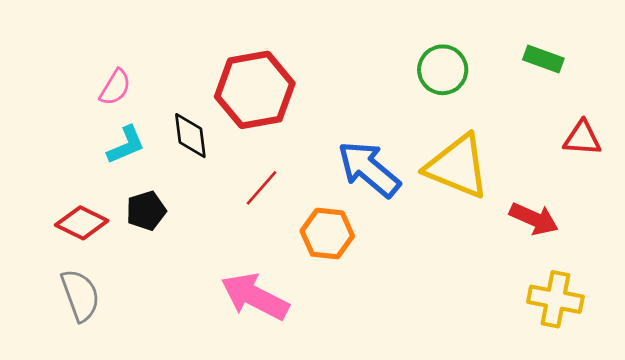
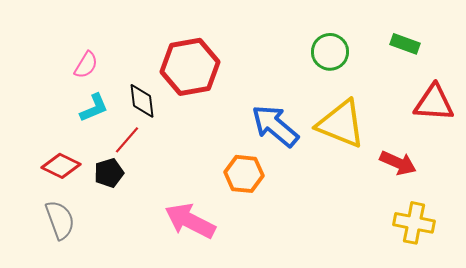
red triangle: (582, 138) -> (434, 103), size x1.4
red line: (262, 188) -> (127, 140), moved
black pentagon: (146, 211) -> (109, 173), moved

